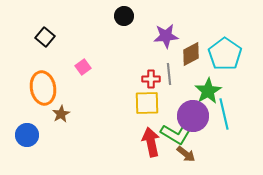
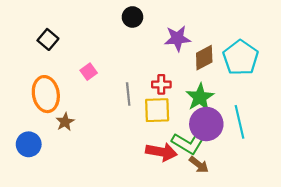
gray line: (169, 74) -> (128, 94), moved
green star: (208, 91) -> (200, 97), moved
red arrow: (151, 142) -> (161, 152), turned 112

